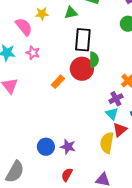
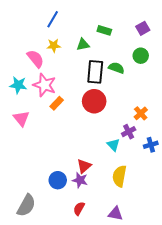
pink star: (33, 53) -> (45, 85), size x1.6
green semicircle: (94, 60) -> (116, 68), moved, turned -70
orange rectangle: (58, 82) -> (57, 103), moved
cyan triangle: (112, 114) -> (113, 145), moved
red triangle: (120, 130) -> (84, 166), moved

